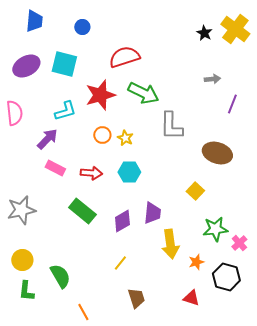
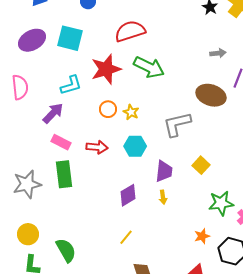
gray L-shape: (171, 126) -> (177, 124), moved, turned 76
brown ellipse: (217, 153) -> (211, 95), moved
green rectangle: (82, 211) -> (64, 174), moved, turned 44
purple trapezoid: (152, 213) -> (164, 171), moved
yellow arrow: (170, 244) -> (163, 197), moved, size x0.5

